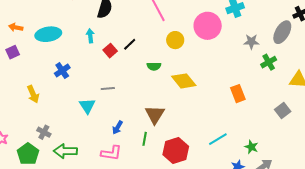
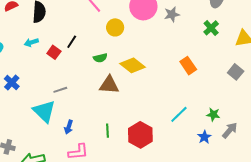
cyan arrow: (90, 36) -> (31, 42), turned -88
gray star: (251, 42) -> (172, 14), moved
cyan triangle: (87, 106) -> (44, 111), size x1.4
brown triangle: (155, 115) -> (109, 85), moved, turned -45
blue arrow: (118, 127) -> (69, 127), moved

